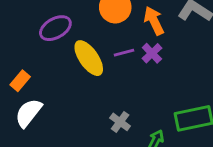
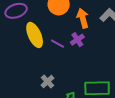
purple line: (124, 53) -> (57, 44), moved, turned 32

